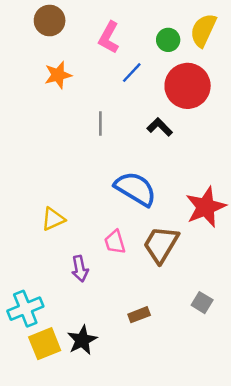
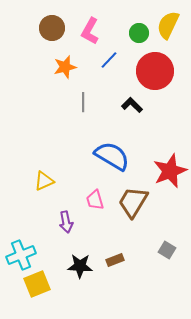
brown circle: (50, 21) -> (52, 28), moved
orange star: (58, 75) -> (65, 67), moved
black star: (82, 340) -> (80, 266), moved, turned 30

